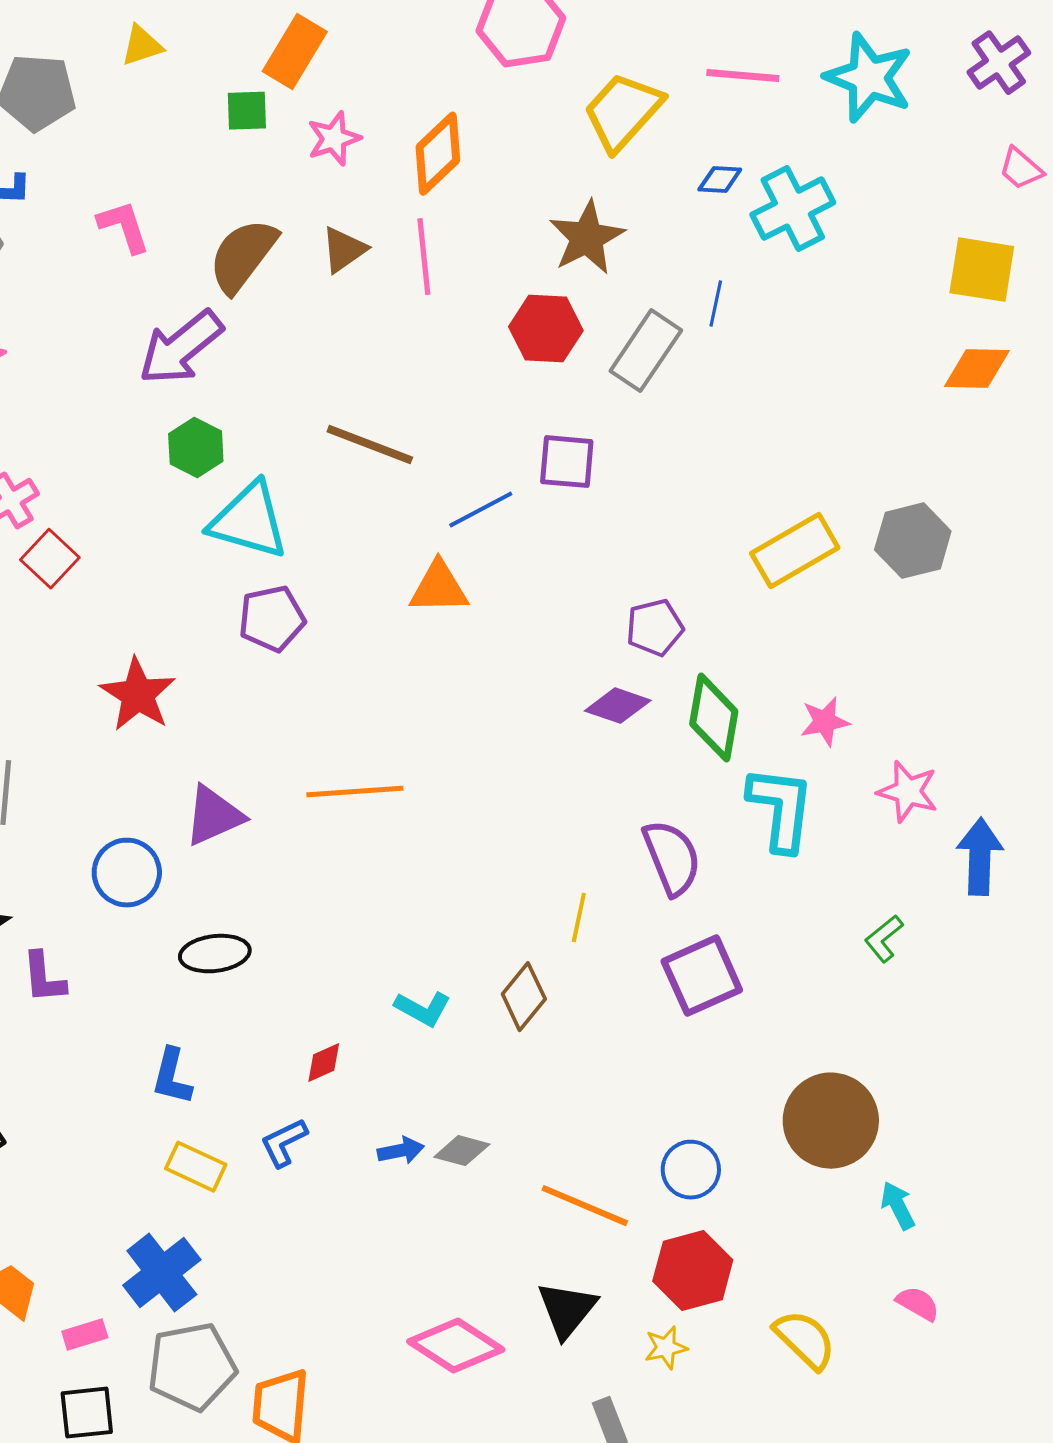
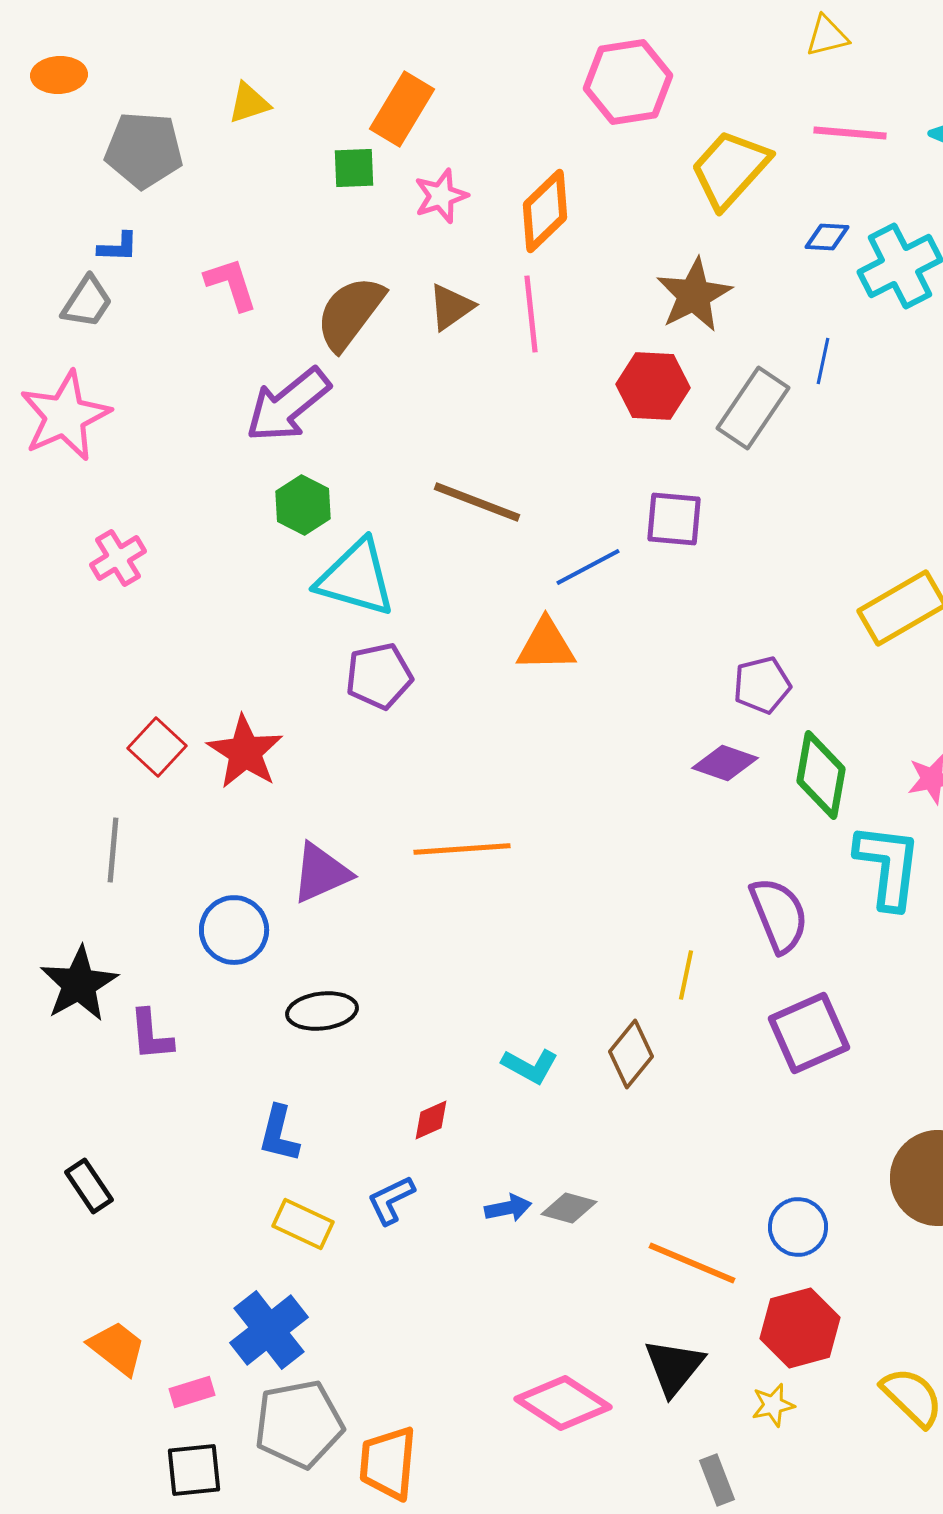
red square: (50, 559) -> (157, 747), moved

